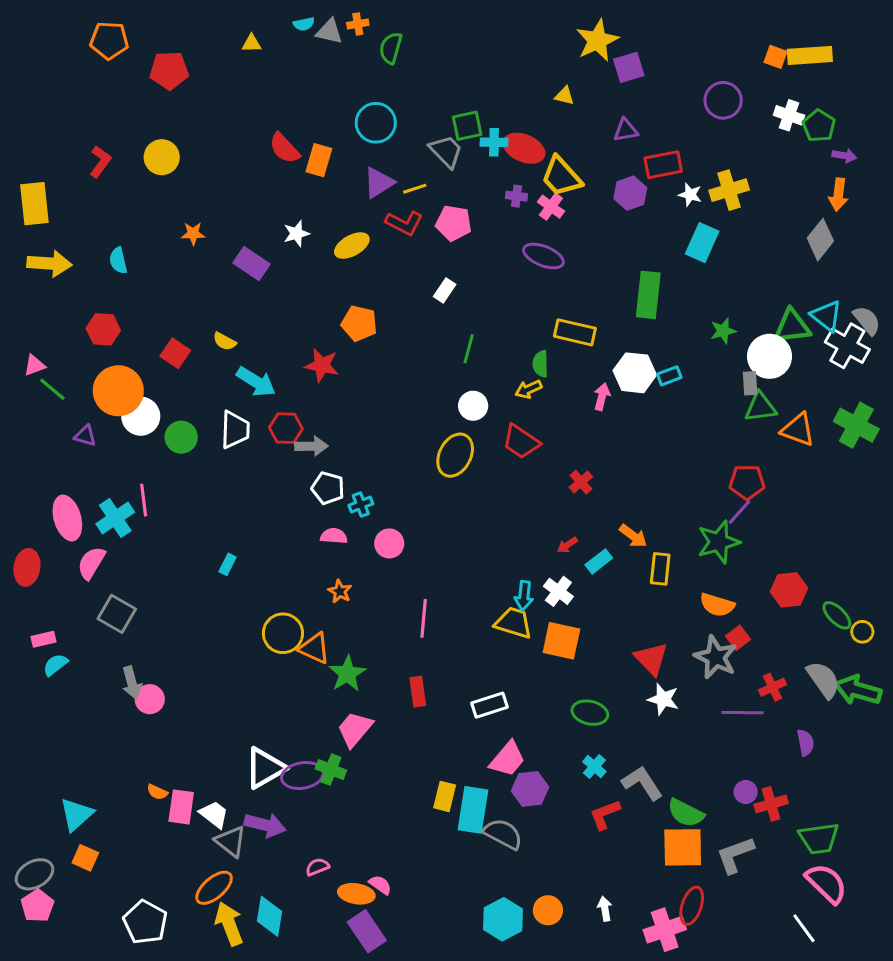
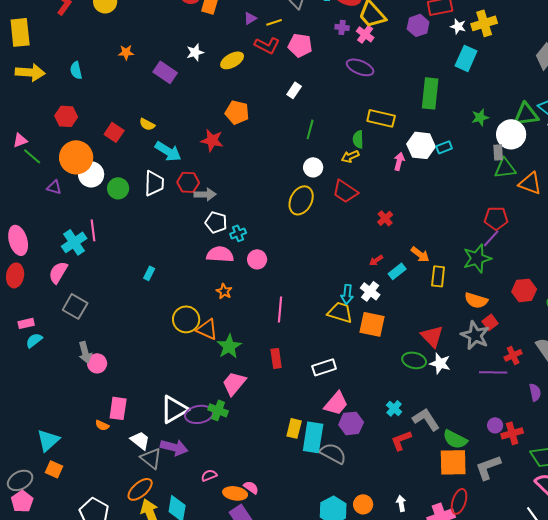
purple triangle: (379, 183) -> (250, 18), size x0.6
pink ellipse: (67, 518) -> (18, 240), moved
pink semicircle: (334, 536) -> (220, 254), size x1.5
green ellipse: (590, 713) -> (414, 360), moved
pink rectangle: (181, 807) -> (118, 408), moved

